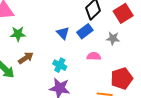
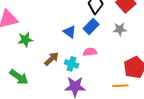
pink semicircle: (94, 56) -> (90, 52), moved
brown arrow: (26, 58) -> (52, 59), moved

